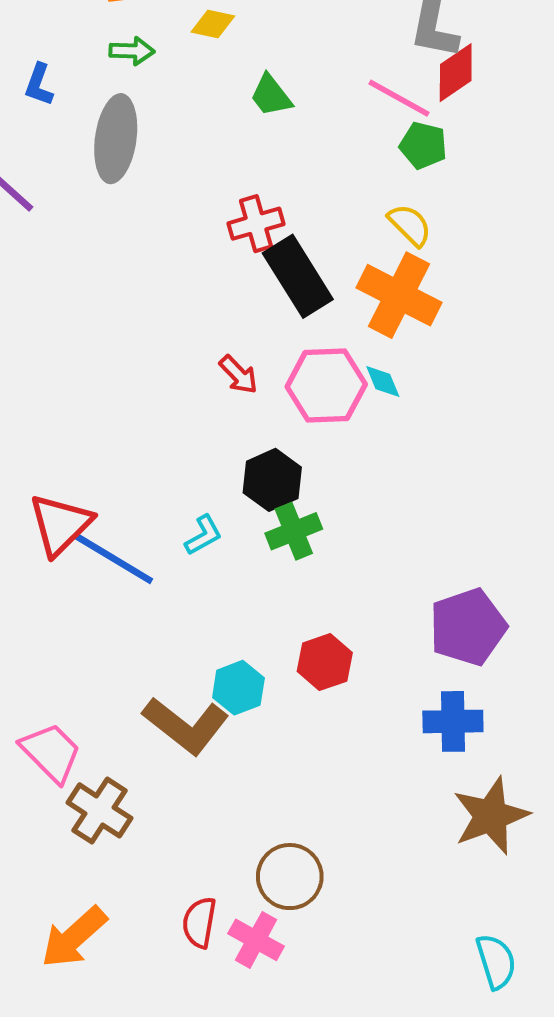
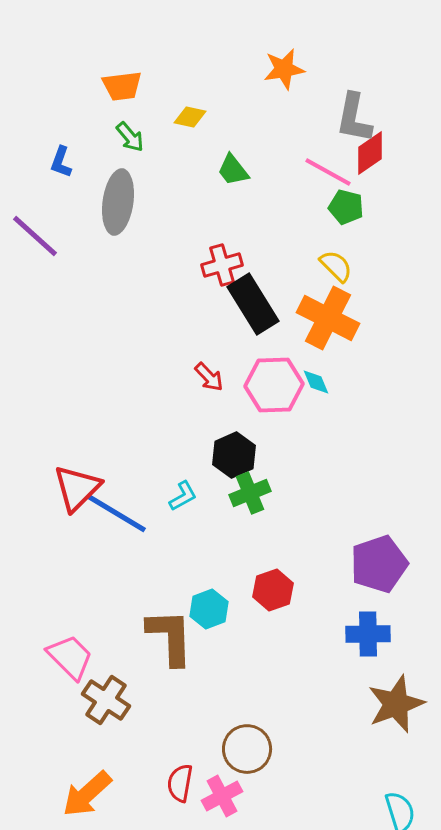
green arrow: (132, 51) -> (130, 137), turned 48
brown L-shape: (186, 725) -> (170, 637), turned -130
pink cross: (256, 940) -> (222, 796), turned 33

